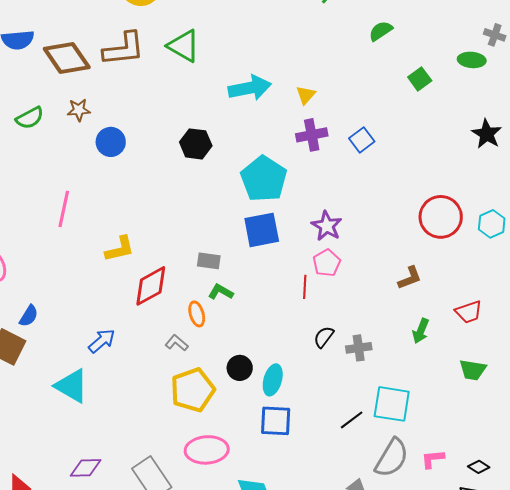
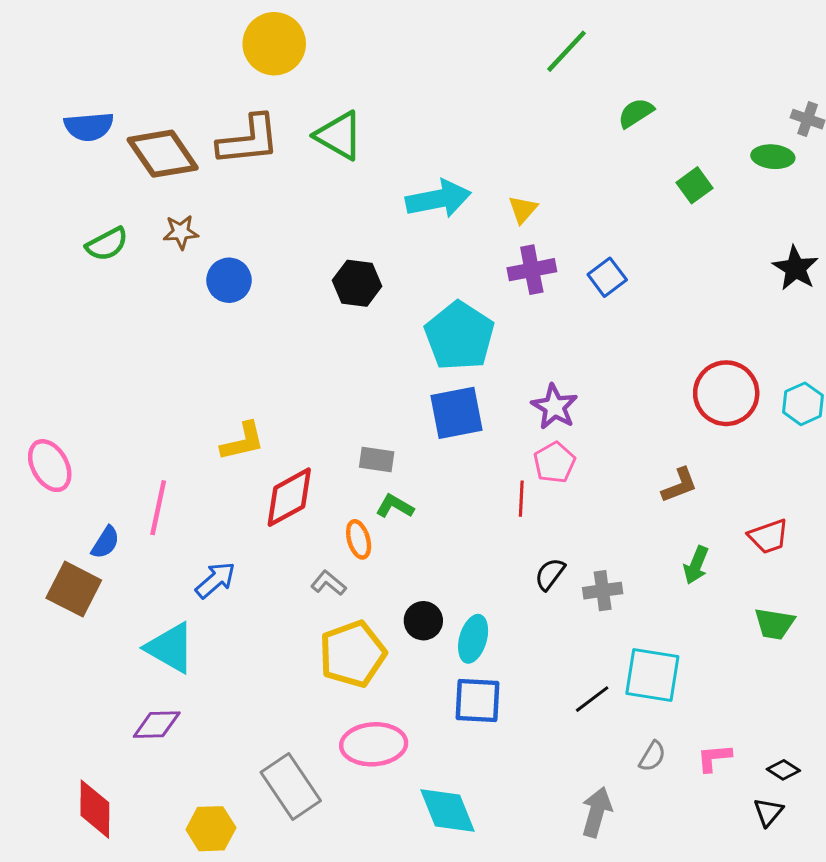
pink line: (64, 209) -> (158, 508), moved
gray semicircle: (392, 458) -> (652, 756), size x0.5
purple diamond: (86, 468) -> (157, 725), moved

